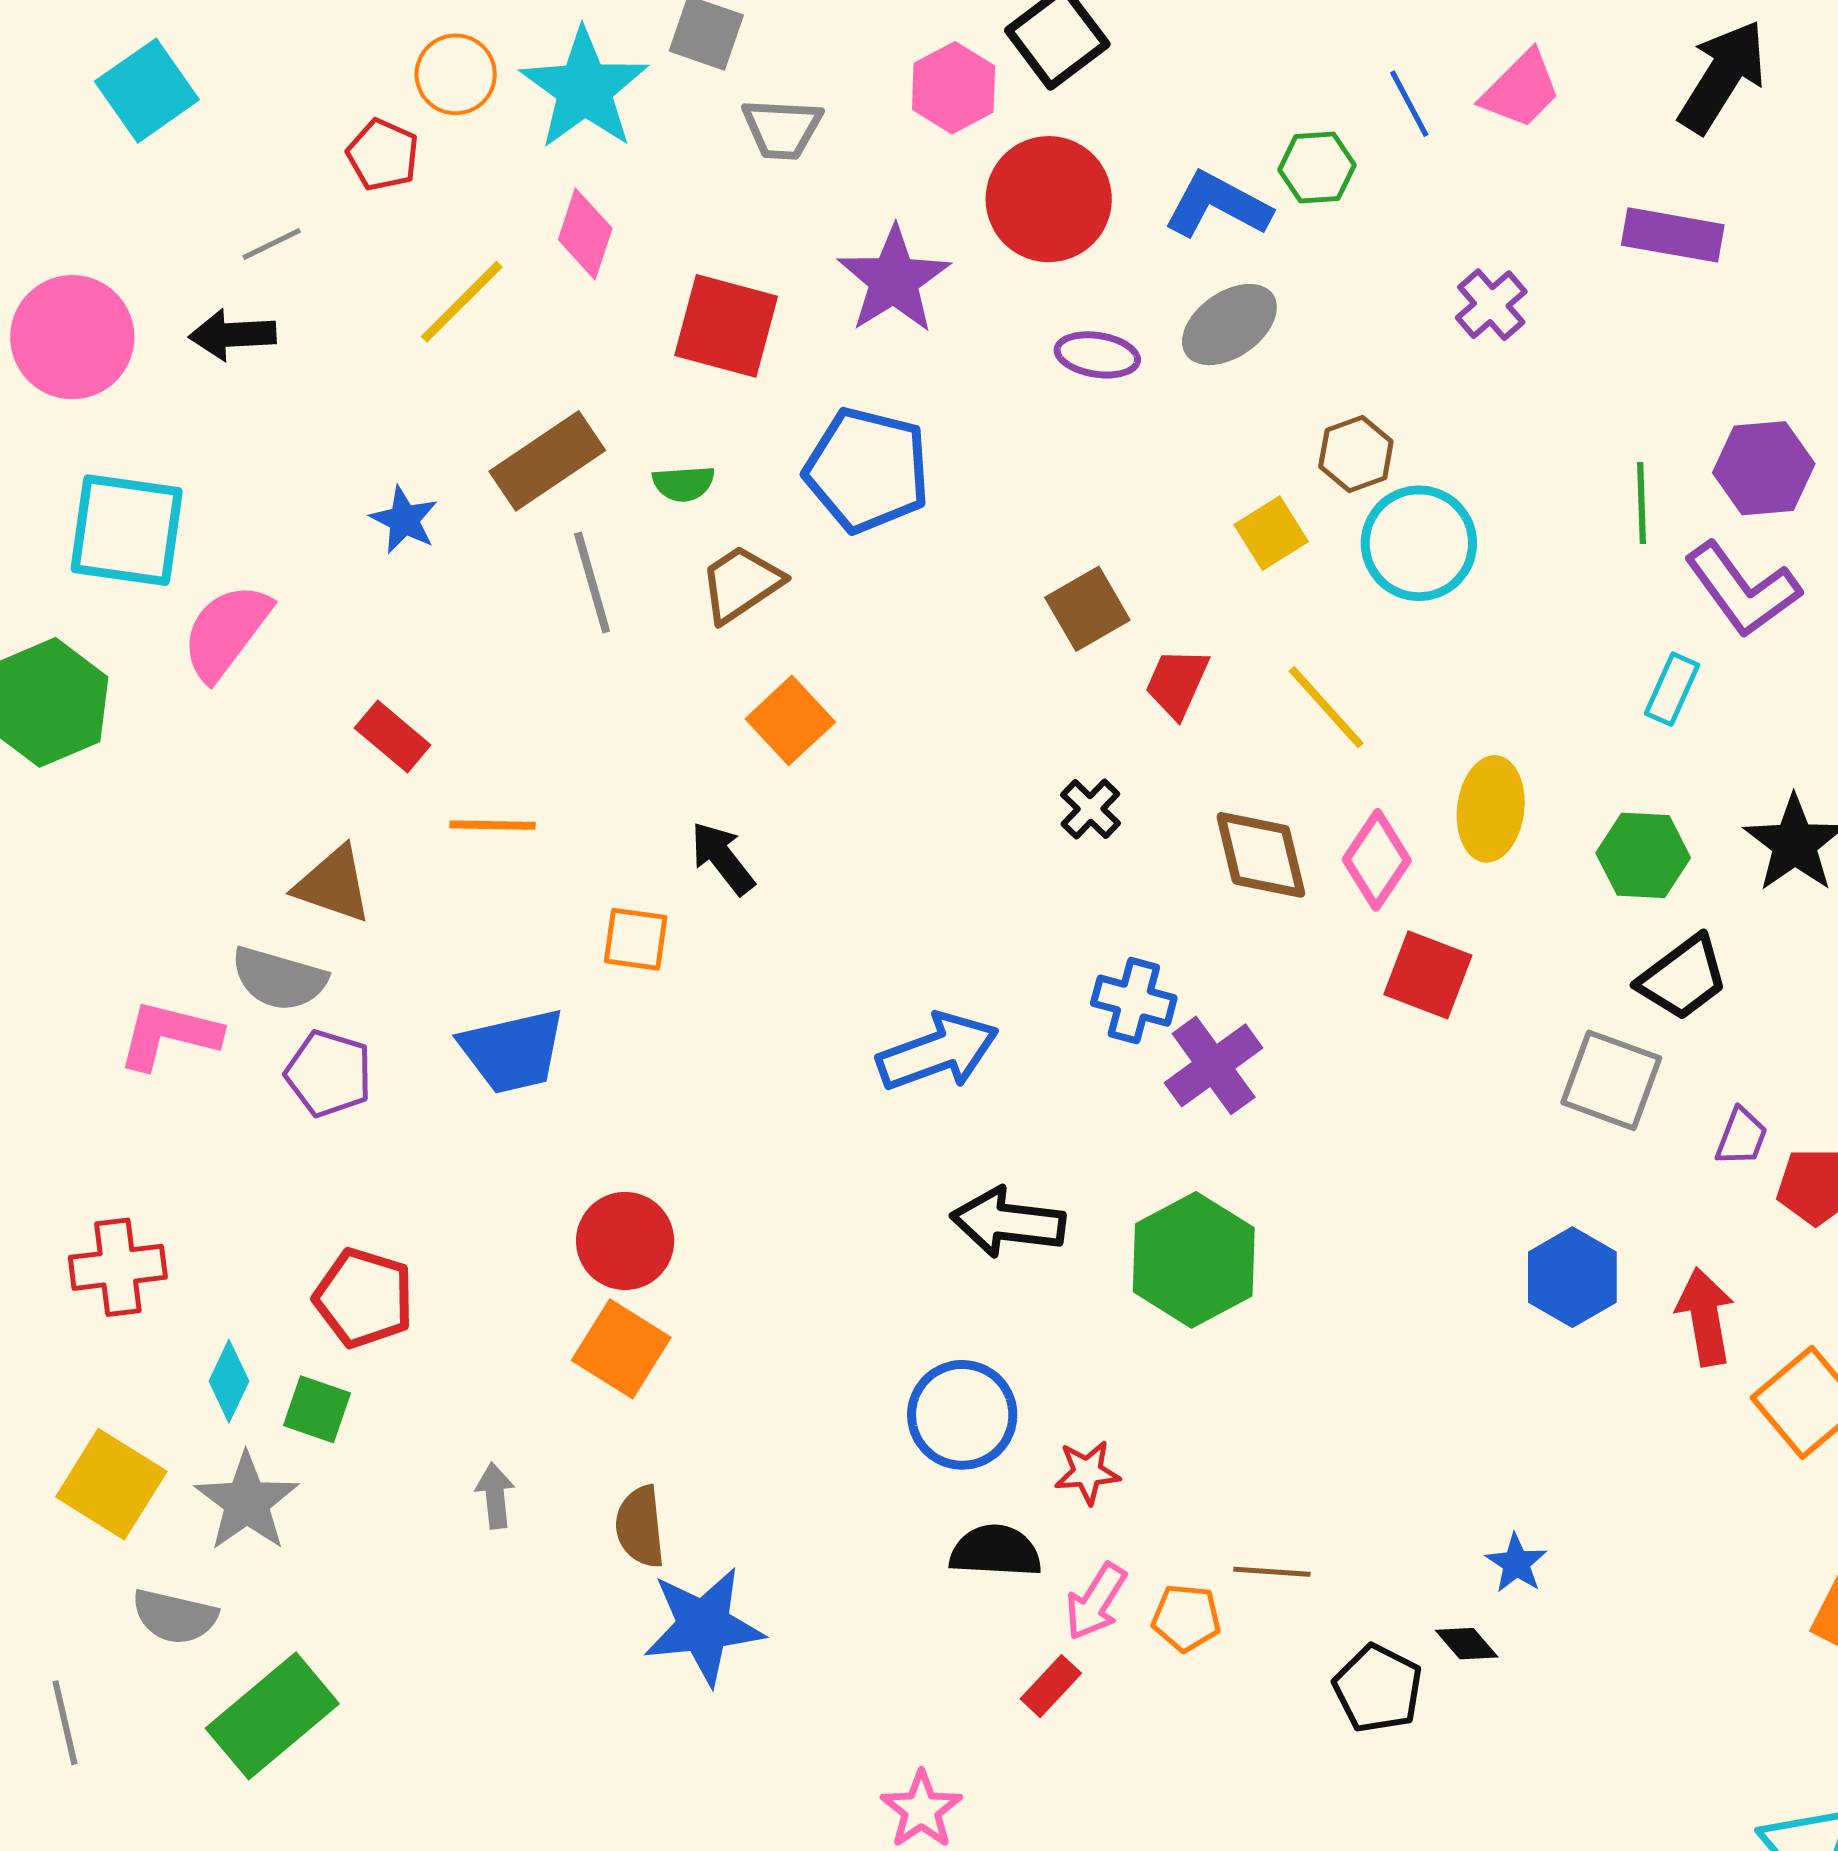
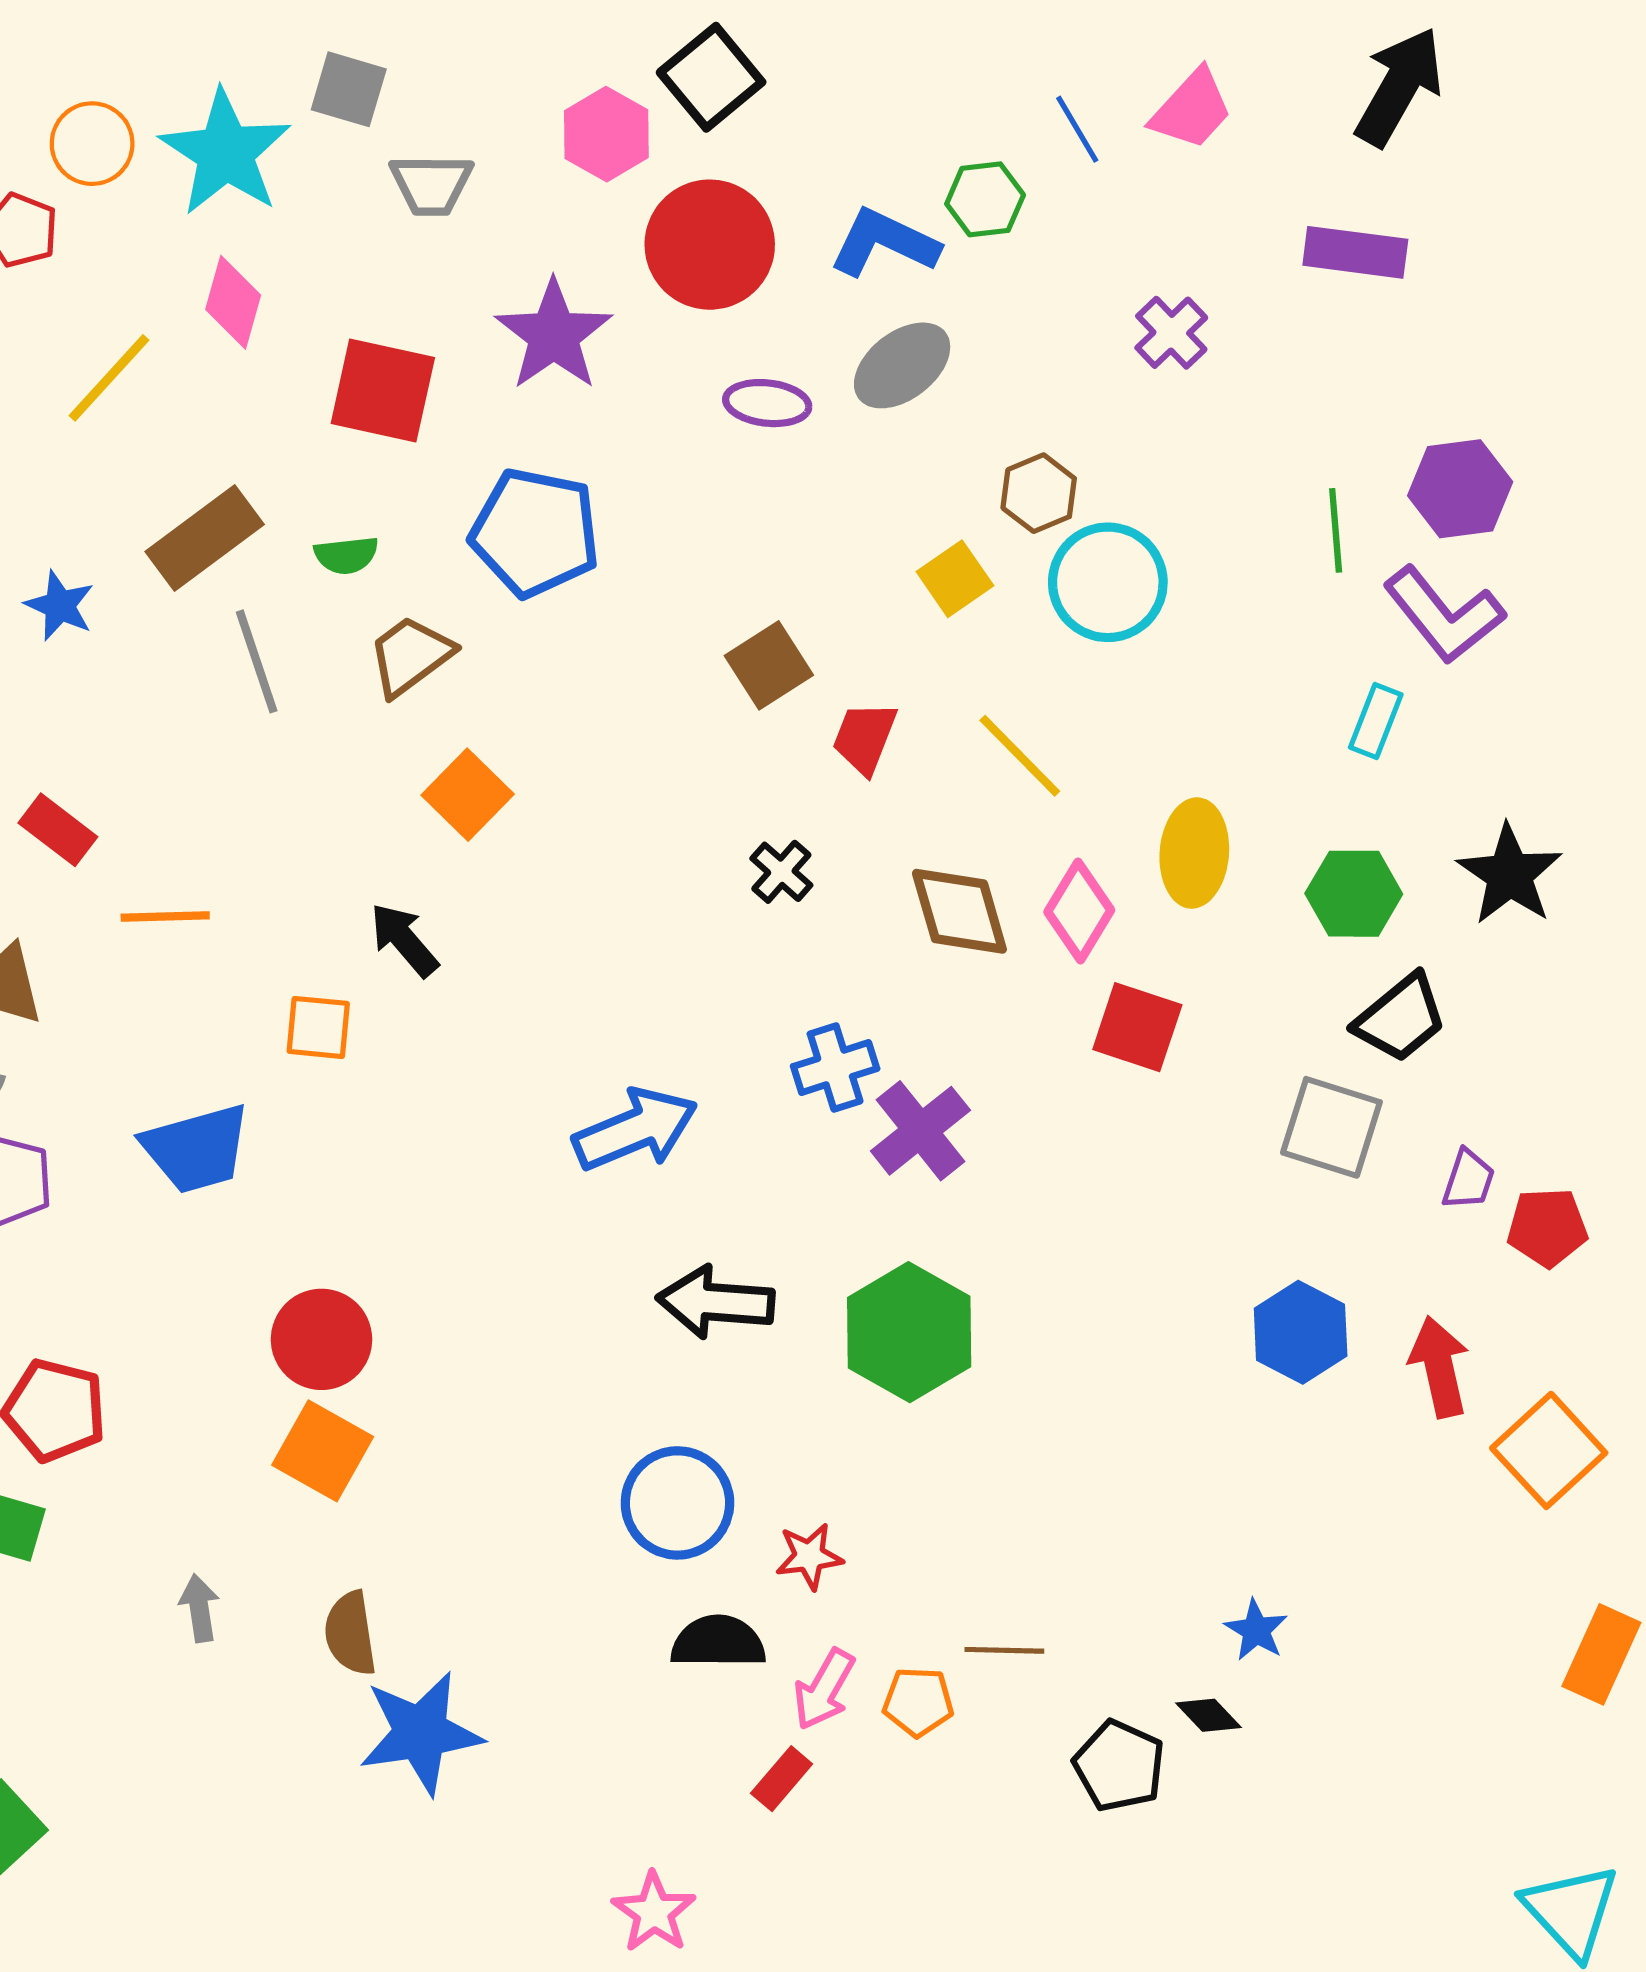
blue cross: (1134, 1001) -> (835, 1067), turned -30

